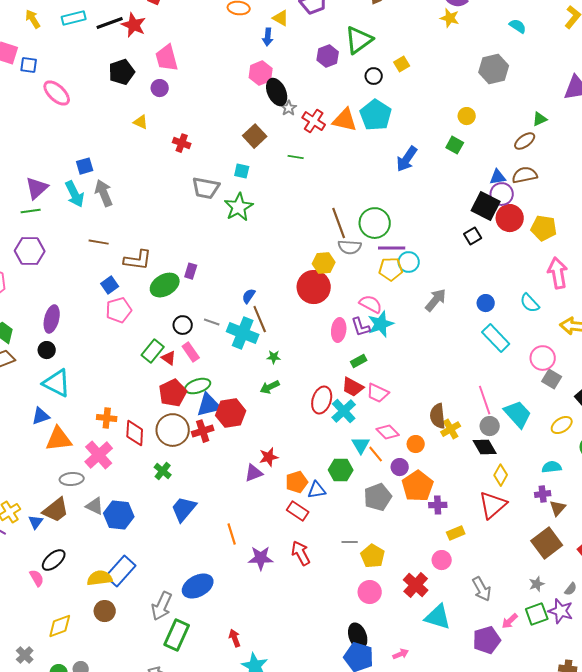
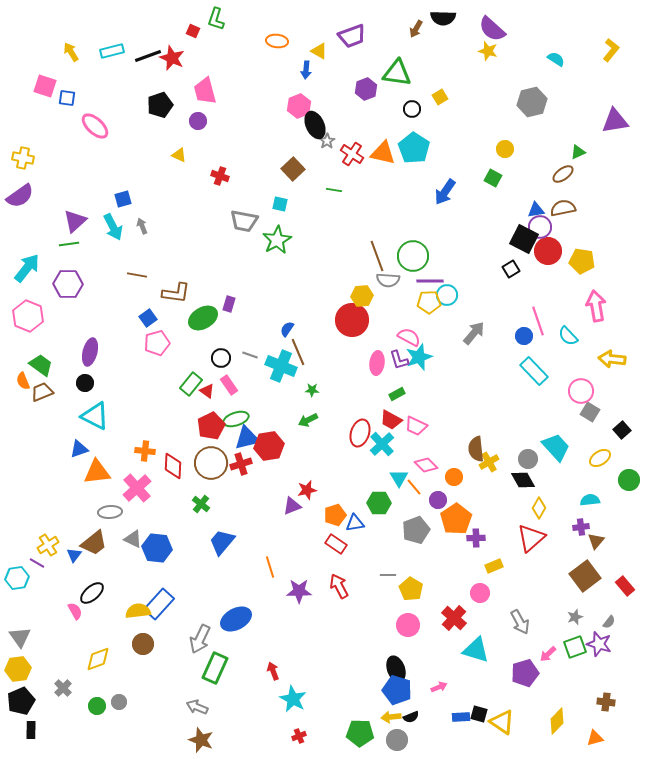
green triangle: (359, 40) -> (397, 73), turned 44
gray arrow: (104, 193) -> (142, 226), size x0.6
pink line: (485, 400) -> (538, 321), moved

